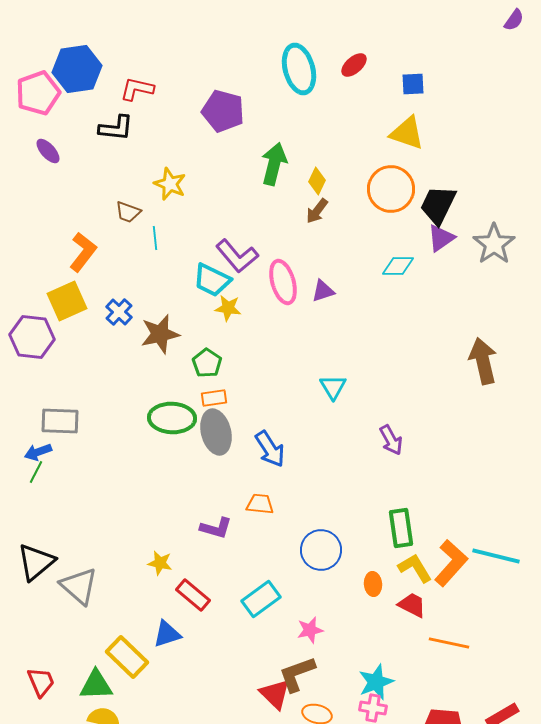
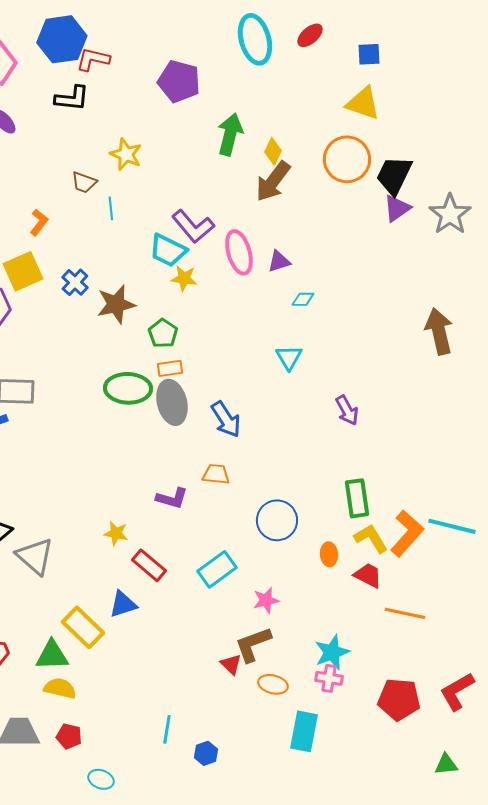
blue hexagon: (77, 69) -> (62, 39), moved
brown arrow: (317, 211) -> (273, 181), size x1.6
orange L-shape: (83, 252) -> (39, 222), size x0.7
cyan diamond: (398, 266) -> (303, 299), moved, size x0.7
red triangle: (275, 694) -> (231, 664), size x0.7

